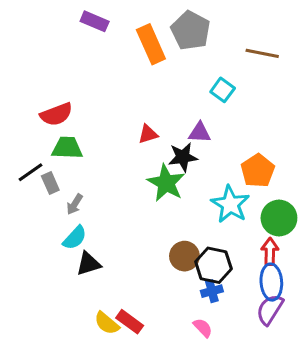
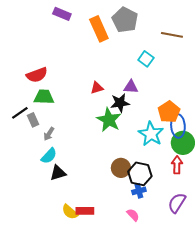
blue ellipse: (271, 282) -> (178, 126), moved
red rectangle: (130, 322) -> (85, 211), turned -36

